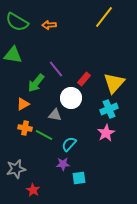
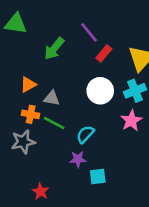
purple line: (56, 69) -> (89, 32), moved
green arrow: (36, 83) -> (54, 48), moved
white circle: (71, 98) -> (100, 91), moved
gray triangle: (55, 115) -> (52, 98), moved
gray star: (16, 169) -> (23, 142), moved

